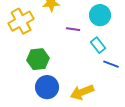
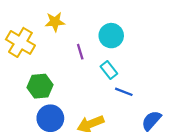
yellow cross: (21, 21) -> (20, 42), turned -30
purple line: (73, 29) -> (80, 52), turned 64

